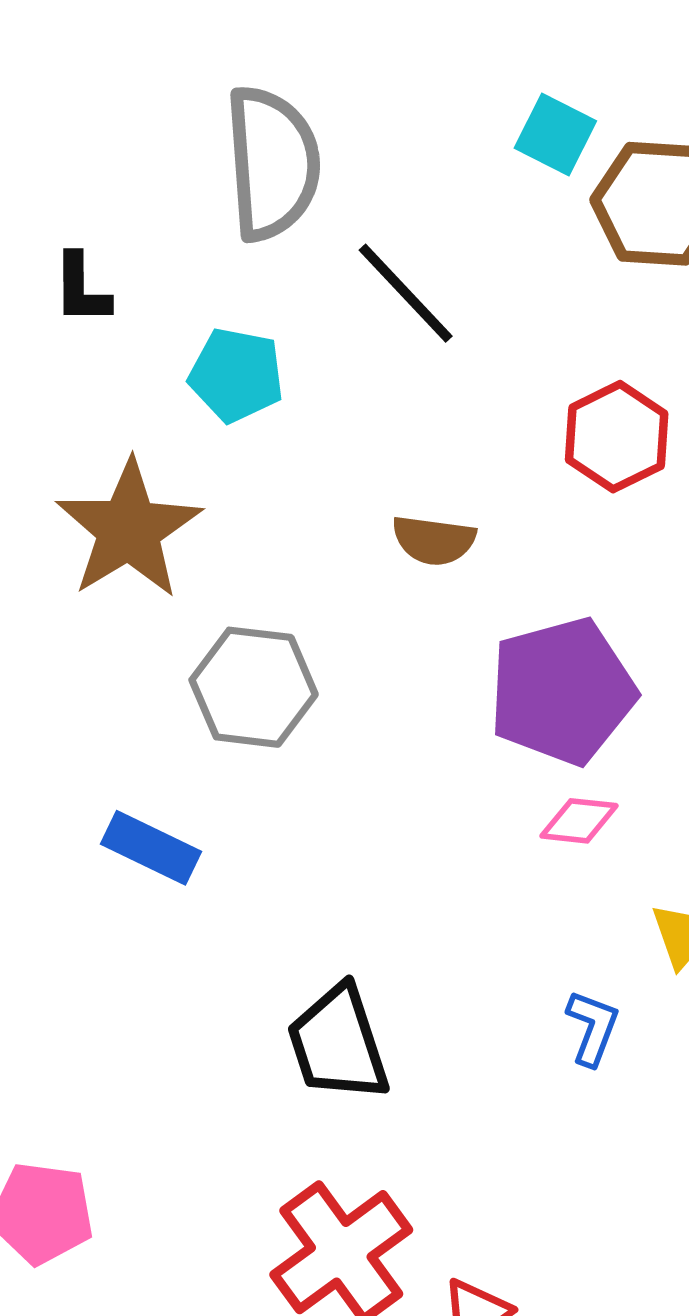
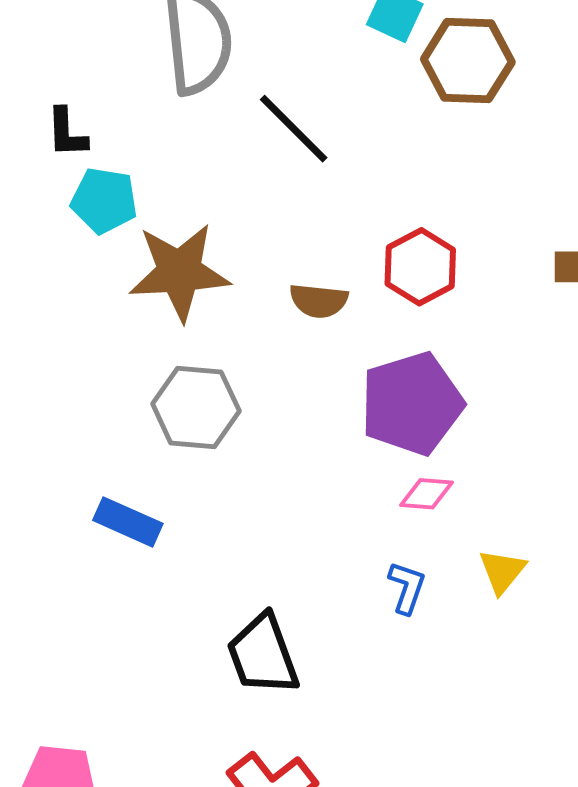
cyan pentagon: (236, 375) -> (104, 201), moved
red hexagon: (617, 437) -> (420, 267), moved
brown star: (129, 529) -> (179, 272), moved, turned 30
blue L-shape: (593, 1028) -> (407, 588), moved

